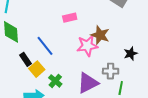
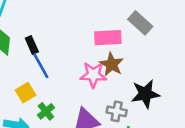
pink rectangle: (70, 18) -> (108, 38), moved, size x1.5
black star: (131, 54) -> (145, 94), size x1.6
black rectangle: (25, 59) -> (32, 45), moved

